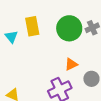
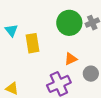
yellow rectangle: (32, 26) -> (33, 43), moved

